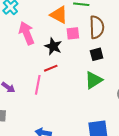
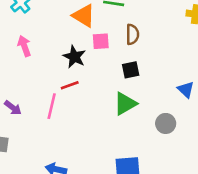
brown semicircle: (97, 27) -> (132, 34), size x0.7
pink arrow: (27, 33) -> (24, 46), moved, size x0.7

